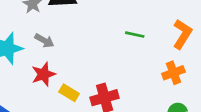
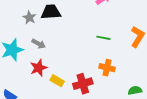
orange cross: (173, 73) -> (107, 68), moved, turned 35

